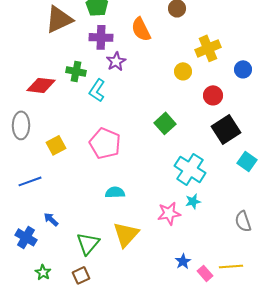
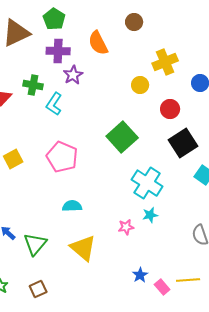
green square: (165, 123) -> (122, 137), size x1.4
pink star: (169, 213) -> (126, 227), size x0.7
yellow triangle: (126, 234) -> (83, 248), turned -32
green triangle: (88, 243) -> (35, 244), moved

